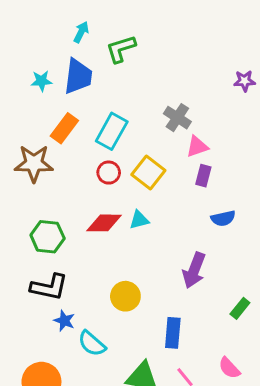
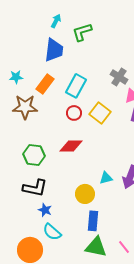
cyan star: (41, 81) -> (16, 77), moved
cyan triangle: (139, 220) -> (106, 178), moved
blue rectangle: (173, 333) -> (93, 221), moved
cyan semicircle: (92, 344) -> (52, 232), moved

